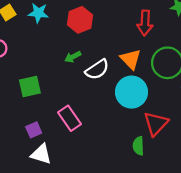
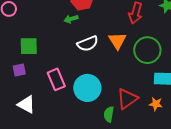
green arrow: (73, 57) -> (71, 19), moved
cyan circle: (132, 92) -> (87, 88), moved
purple square: (34, 130) -> (19, 70), moved

